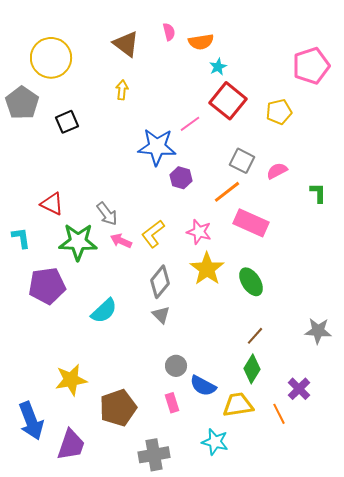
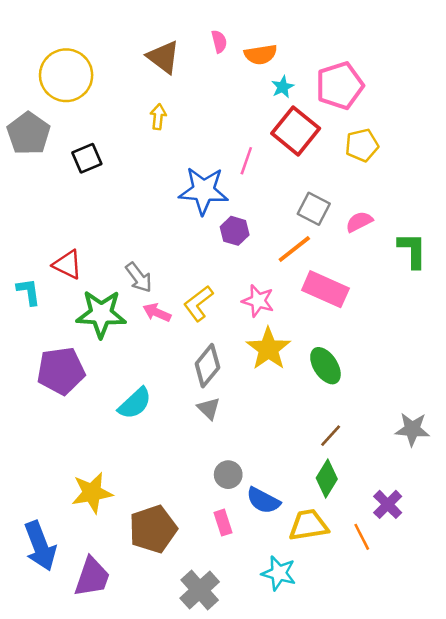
pink pentagon: (311, 66) -> (340, 86), moved
pink line: (190, 124) -> (246, 161), turned -35
green L-shape: (318, 193) -> (412, 250), size x1.4
cyan L-shape: (21, 238) -> (28, 292), moved
gray cross: (154, 455) -> (200, 590), turned -32

